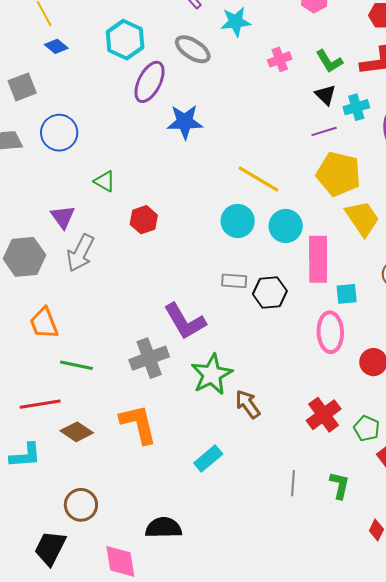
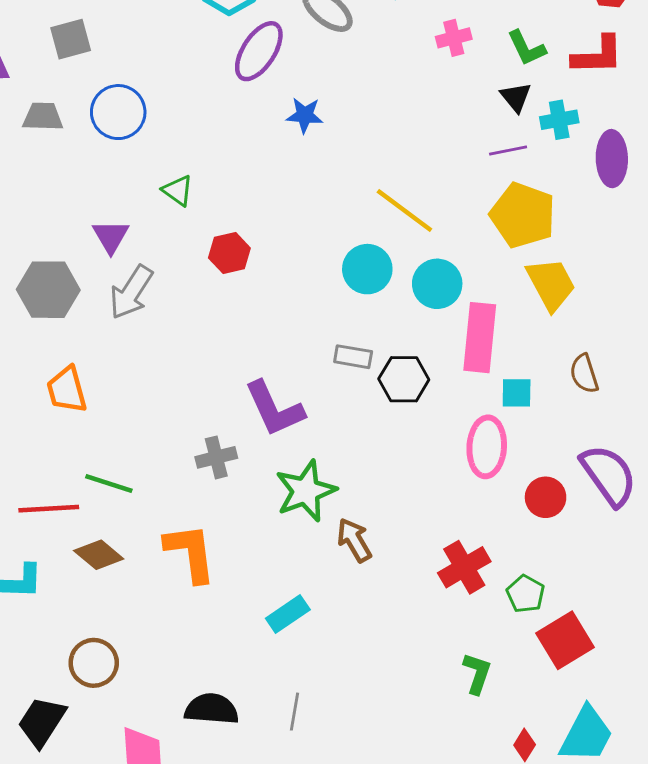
blue star: (185, 122) -> (305, 115), size x0.7
gray cross: (149, 358) -> (216, 457), size x0.7
green line: (76, 365) -> (109, 484), moved
gray line: (293, 483) -> (295, 712), moved

